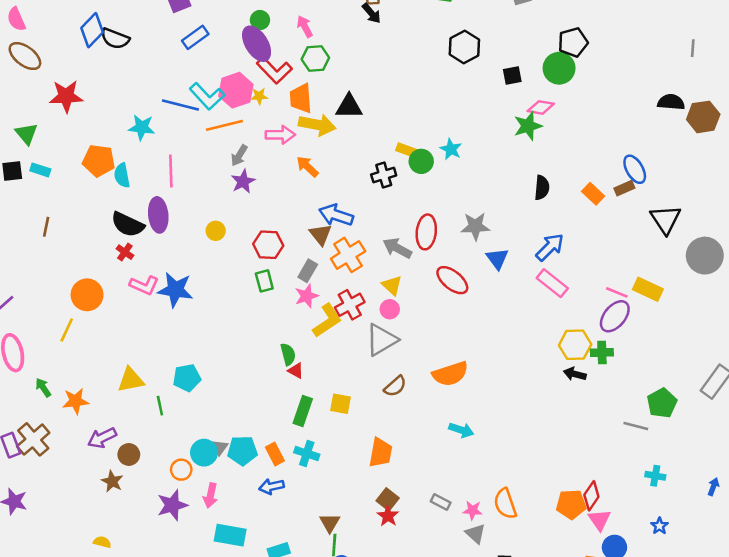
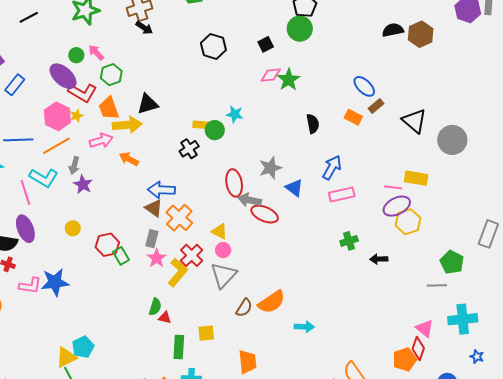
green circle: (260, 20) -> (76, 55), moved
black hexagon: (464, 47) -> (213, 46), moved
cyan L-shape: (207, 96) -> (44, 178), moved
pink diamond: (541, 107) -> (271, 75), moved
blue ellipse: (635, 169) -> (364, 86), moved
red hexagon: (268, 245) -> (107, 245), moved
gray arrow: (397, 248) -> (250, 200), moved
pink rectangle: (552, 283) -> (342, 194), turned -35
purple ellipse: (615, 316) -> (397, 206), turned 40
yellow hexagon: (575, 345) -> (408, 222), moved
green cross: (602, 352) -> (349, 241), moved
green semicircle: (288, 354) -> (155, 307), turned 48
orange semicircle: (450, 374) -> (272, 302), moved
yellow triangle: (131, 380) -> (66, 357), moved
cyan cross: (655, 476) -> (463, 319), size x1.8
pink triangle: (599, 520) -> (425, 328), moved

